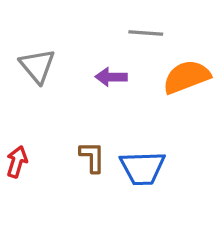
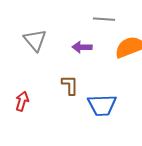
brown L-shape: (92, 157) -> (70, 85), moved

